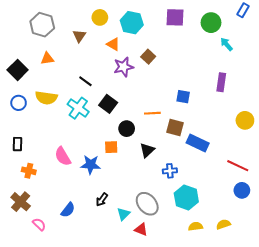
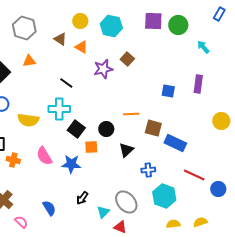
green circle: (211, 23) -> (178, 25), moved
brown triangle: (79, 36) -> (60, 39), turned -32
orange triangle: (113, 44) -> (81, 47), moved
blue square: (183, 97) -> (168, 91), moved
yellow semicircle: (46, 98) -> (28, 120), moved
black square: (108, 104) -> (76, 129), moved
cyan cross: (78, 108) -> (59, 109), turned -35
red line: (238, 166) -> (194, 175), moved
orange cross: (29, 171) -> (13, 160), moved
blue semicircle: (68, 210) -> (49, 208), turned -70

